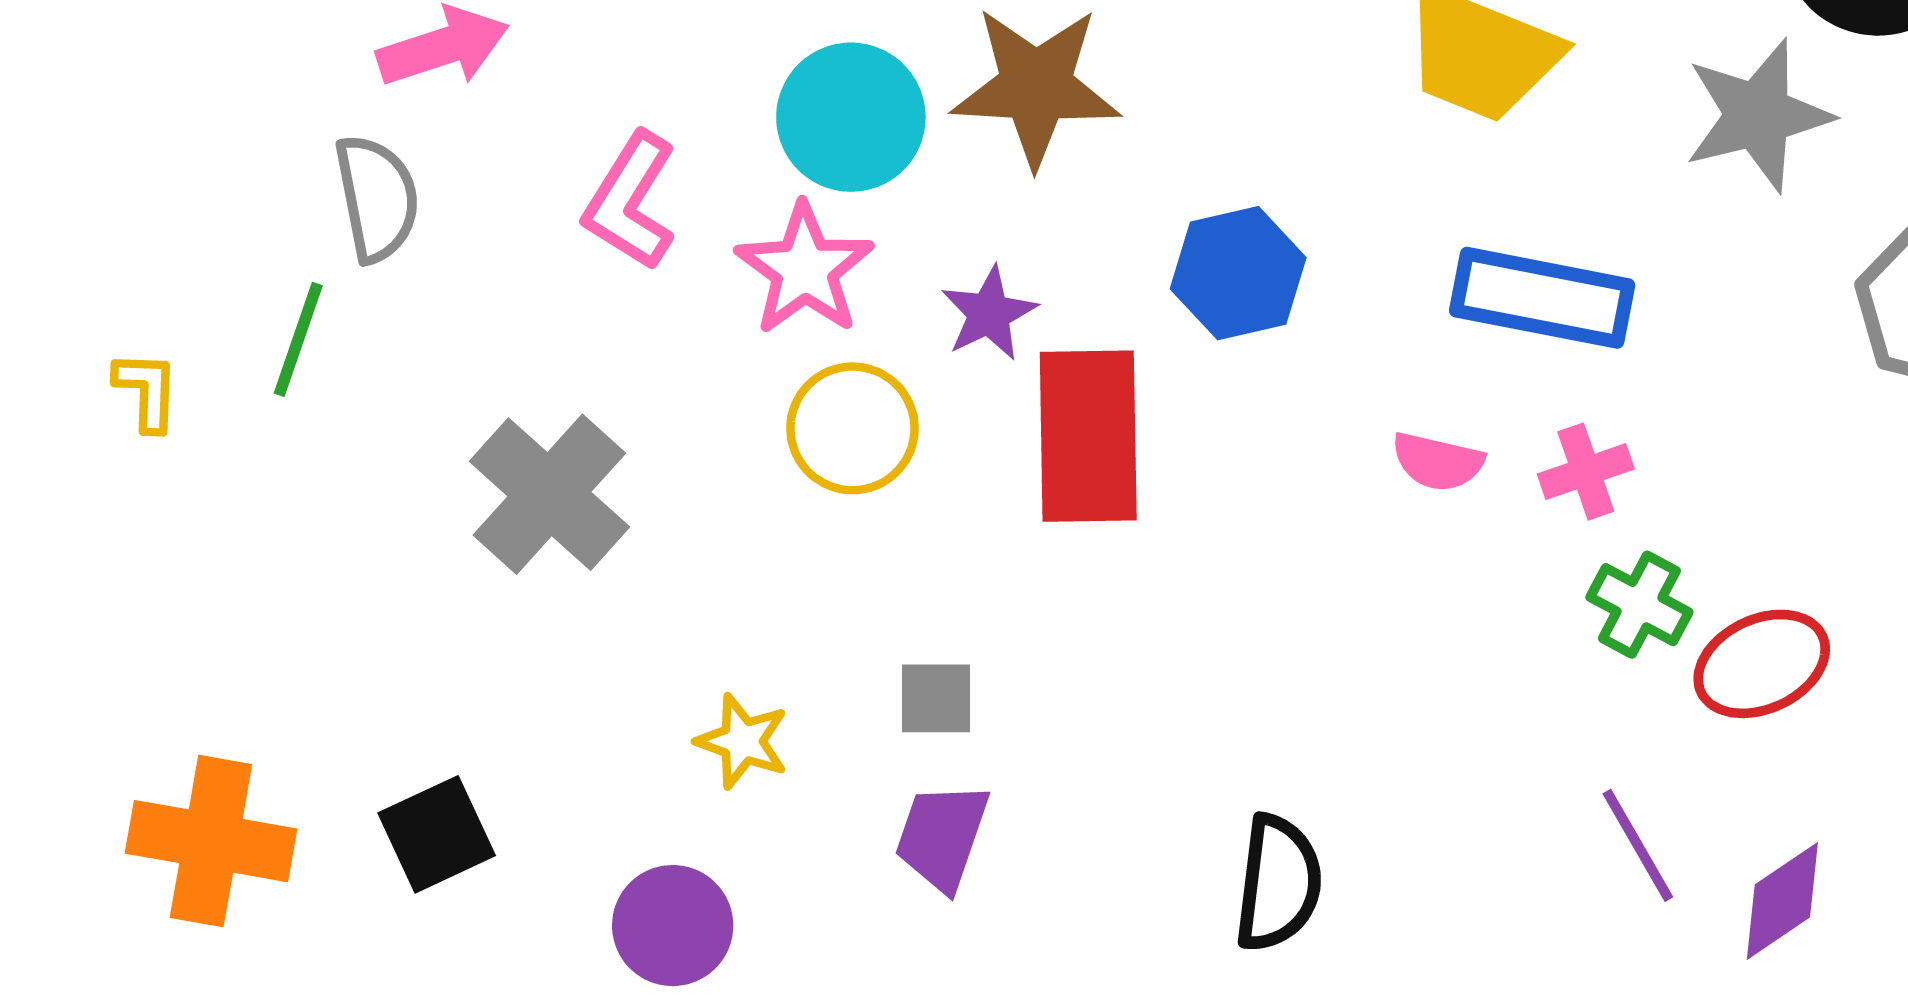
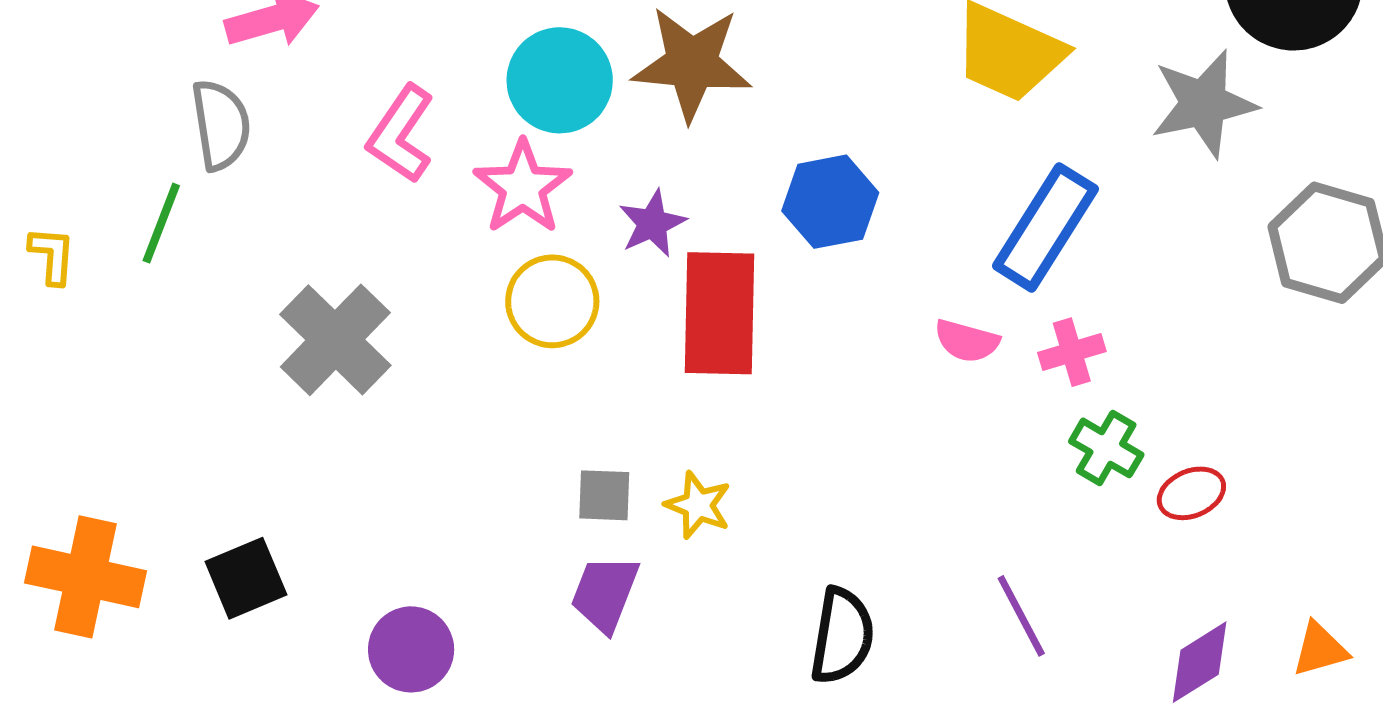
blue rectangle: (1542, 298) -> (1045, 227), turned -71
red ellipse: (1762, 664) -> (1191, 493), size x0.7
yellow star: (742, 741) -> (698, 505), moved
purple line: (1638, 845) -> (1021, 616), moved

